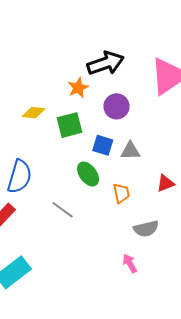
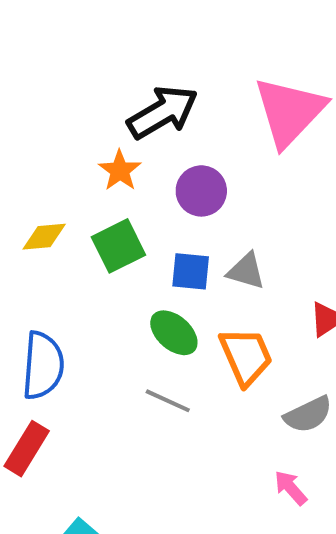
gray triangle: (130, 151) -> (246, 271), turned 30
orange trapezoid: (121, 193) -> (246, 356), size x1.5
gray line: (63, 210) -> (168, 401), moved

